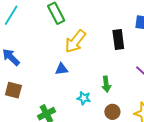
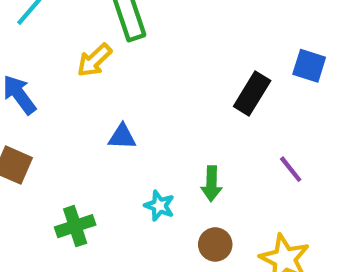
black rectangle: (118, 40) -> (252, 94), turned 30
yellow arrow: (75, 41) -> (94, 60), moved, size x0.7

